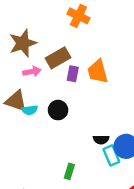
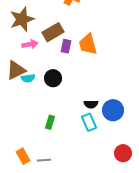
brown triangle: (16, 101) -> (16, 70), turned -45
cyan rectangle: (111, 155) -> (89, 122), moved
green rectangle: (69, 171) -> (50, 122), moved

